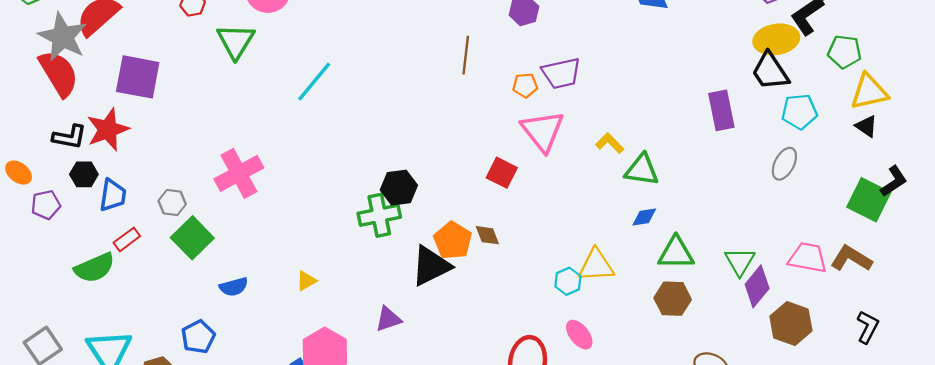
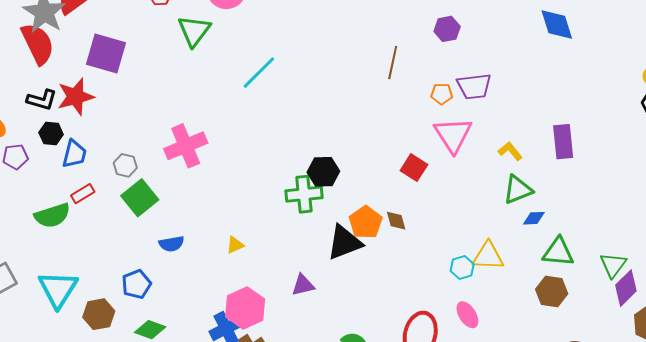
purple rectangle: (721, 110) -> (563, 142), moved
green triangle: (642, 170) -> (518, 190), moved, turned -36

